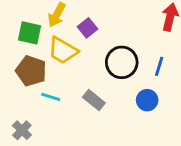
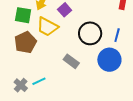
brown pentagon: (31, 71) -> (25, 42), turned 30
cyan line: (51, 97) -> (39, 81), moved, turned -40
blue circle: (147, 100) -> (109, 60), size x1.5

